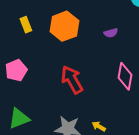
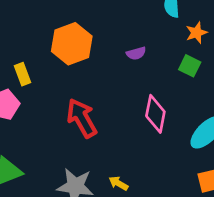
yellow rectangle: (26, 25) -> (23, 74), moved

